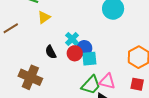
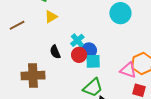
brown cross: (30, 77) -> (33, 76), turned -30
pink triangle: (107, 81) -> (128, 70), moved

